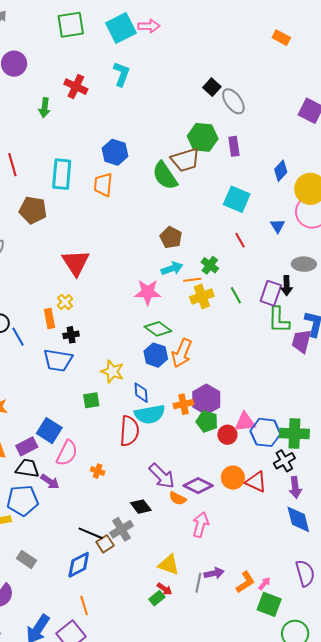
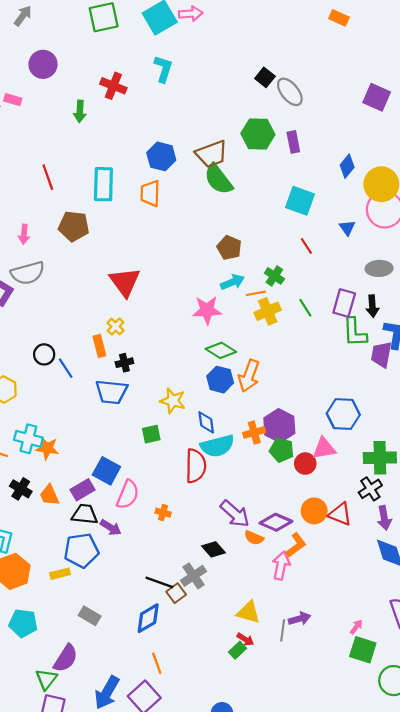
brown trapezoid: (185, 160) -> (212, 154), moved
black arrow: (287, 286) -> (372, 306), moved
blue hexagon: (265, 432) -> (343, 414), moved
orange L-shape: (245, 582) -> (296, 545), moved

